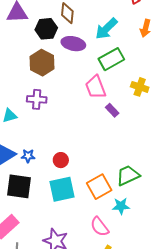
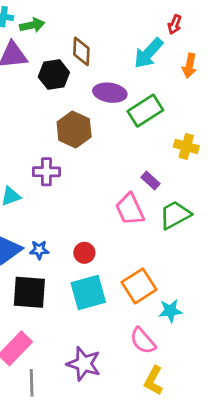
cyan arrow: (106, 29) -> (148, 53), moved
purple ellipse: (73, 44) -> (110, 93), moved
brown hexagon: (42, 63) -> (74, 129), moved
pink trapezoid: (96, 87) -> (130, 209), moved
green trapezoid: (128, 175) -> (175, 215), moved

